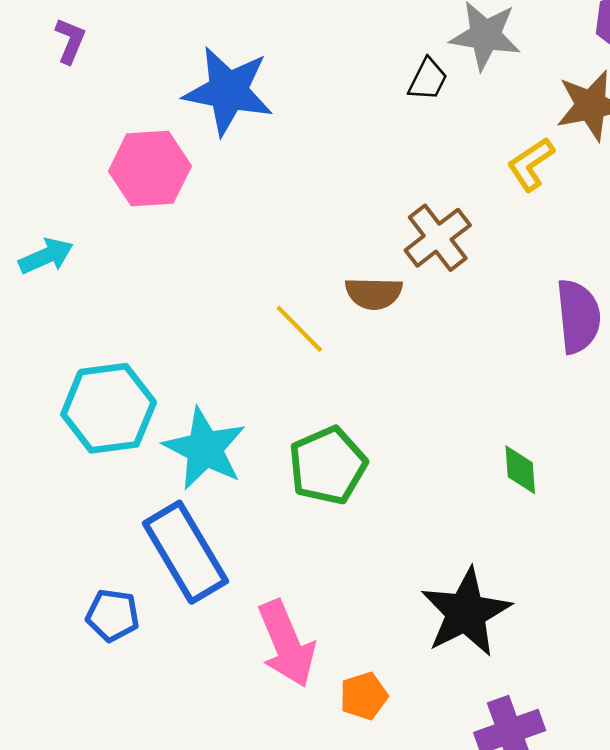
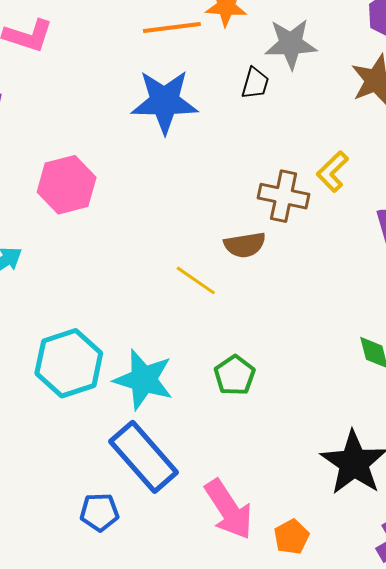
blue star: (228, 91) -> (164, 102), moved
yellow L-shape: (531, 164) -> (332, 172), moved
brown cross: (438, 238) -> (284, 196), turned -30
green pentagon: (328, 466) -> (235, 375), size x0.7

